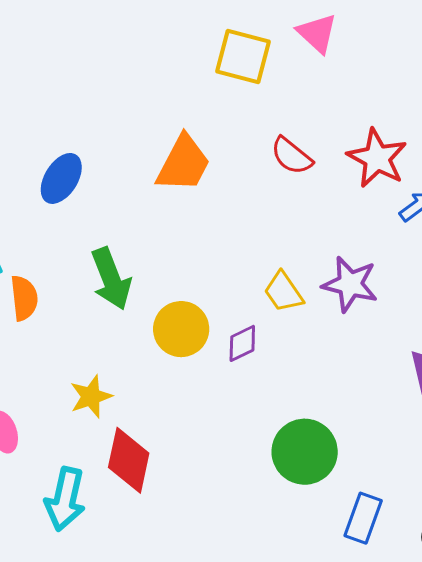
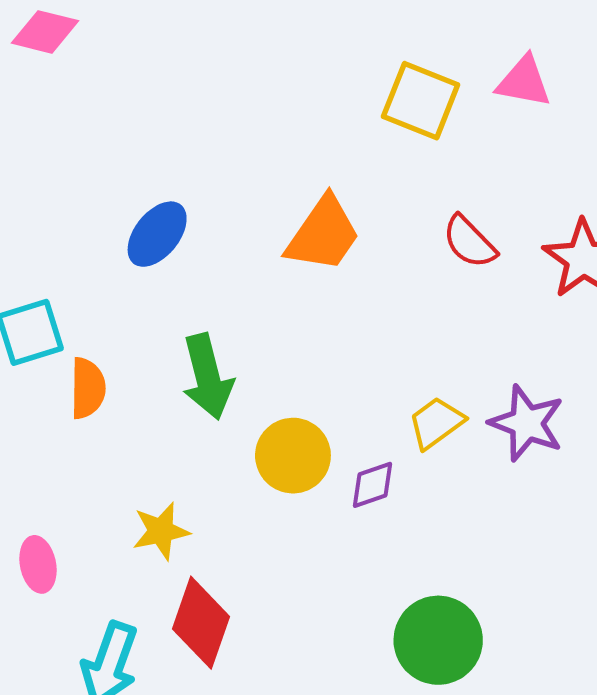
pink triangle: (317, 33) -> (524, 82), turned -39
yellow trapezoid: (284, 292) -> (436, 423), turned 81

